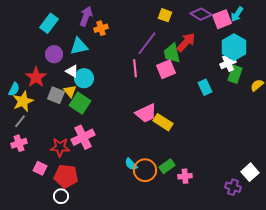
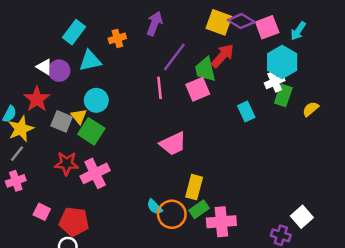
cyan arrow: (237, 14) -> (298, 31), moved
yellow square: (165, 15) -> (219, 22), moved, size x1.5
purple arrow: (86, 16) -> (154, 24), moved
cyan rectangle: (49, 23) -> (74, 32), moved
white triangle: (72, 71) -> (44, 67), moved
yellow rectangle: (163, 122) -> (194, 187), moved, turned 72
red star: (60, 147) -> (67, 163), moved
pink cross: (185, 176) -> (221, 222), size x1.6

